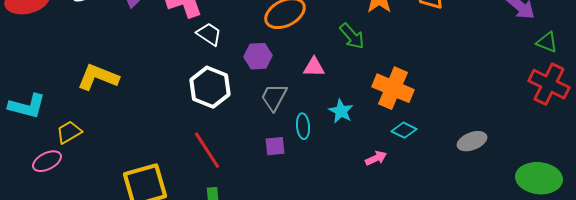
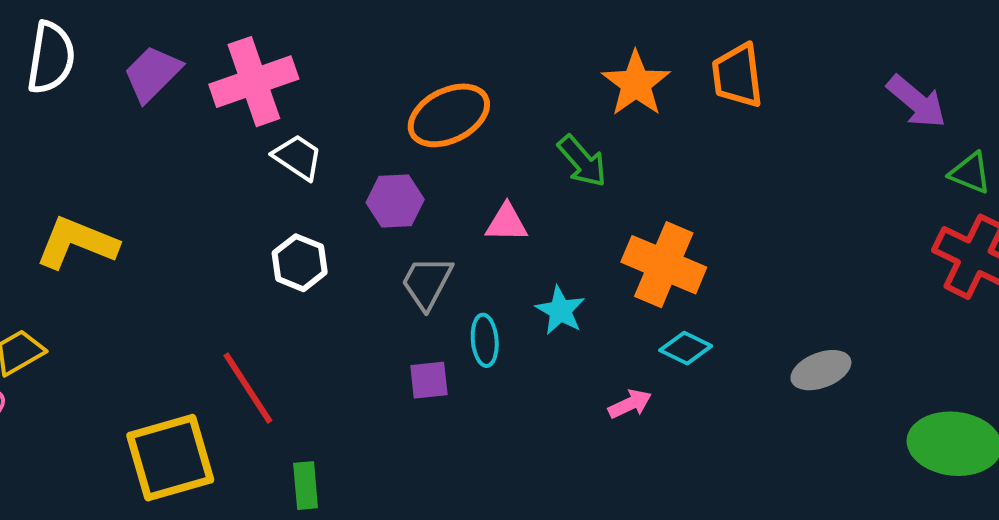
white hexagon: (210, 87) -> (300, 263), size x0.7
red line: (207, 150) -> (248, 388), moved

